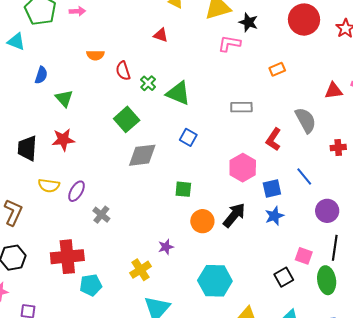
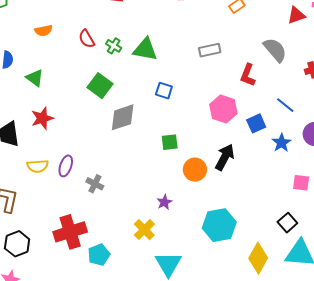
orange semicircle: (95, 55) -> (43, 31), moved
blue star: (274, 216) -> (281, 143), moved
black square: (284, 277) -> (287, 223), moved

